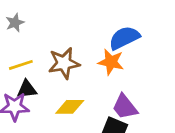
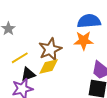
blue semicircle: (124, 38) -> (89, 21), turned 35
yellow diamond: (70, 107) -> (49, 67), moved

